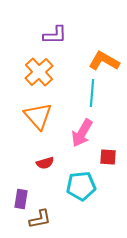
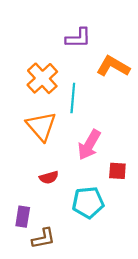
purple L-shape: (55, 35) -> (78, 38), moved
cyan line: (92, 93) -> (73, 98), moved

